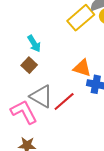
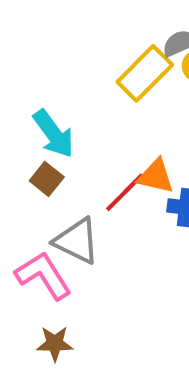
cyan arrow: (34, 44) -> (54, 134), size x1.4
red line: (64, 102) -> (125, 192), moved

